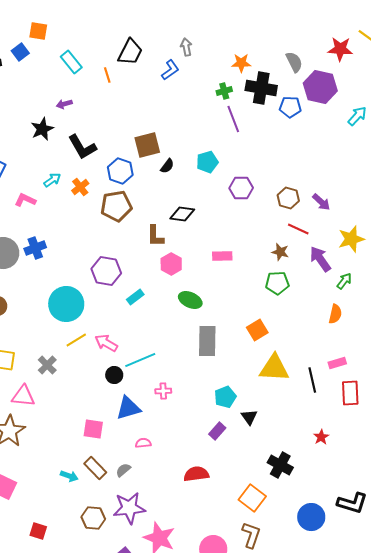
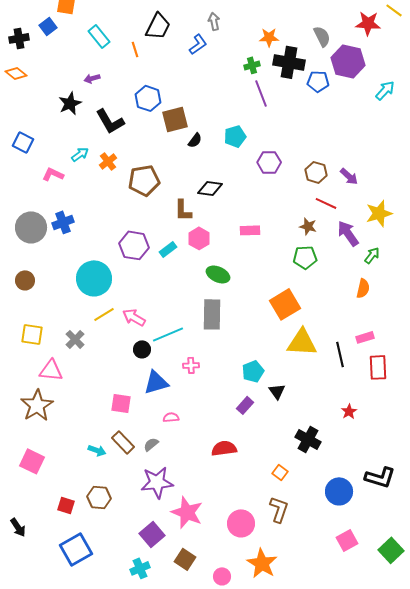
blue hexagon: (120, 171) -> (148, 98), moved
cyan rectangle: (135, 297) -> (168, 249), moved
orange square: (257, 330) -> (285, 304), size x1.4
gray rectangle: (207, 341) -> (212, 314), moved
orange square: (252, 498) -> (280, 472), size x0.6
brown hexagon: (93, 518) -> (99, 497), moved

